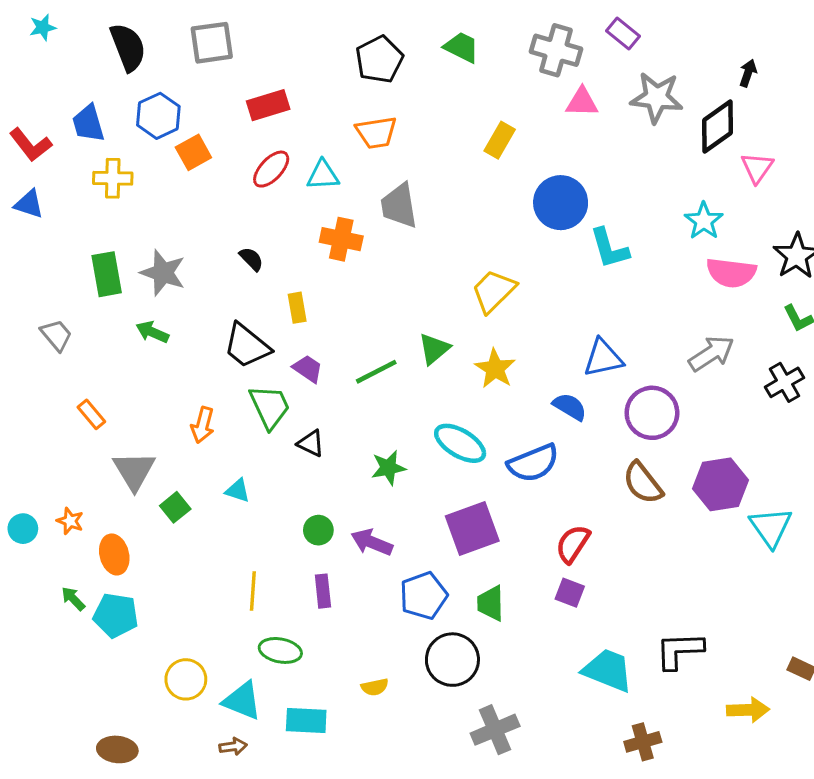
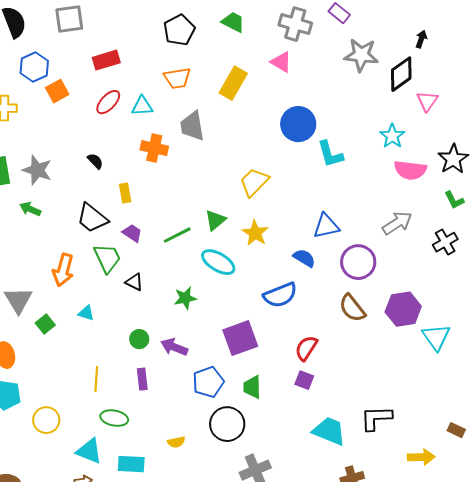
pink triangle: (582, 102) -> (281, 62), moved, turned 30
yellow rectangle: (500, 140) -> (233, 83), moved, size x1.4
orange arrow: (203, 425) -> (63, 270), size x1.4
cyan ellipse: (460, 443) -> (218, 262), moved
yellow circle: (186, 679) -> (46, 420), moved

